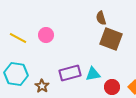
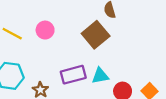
brown square: (111, 39) -> (96, 35), moved, turned 30

